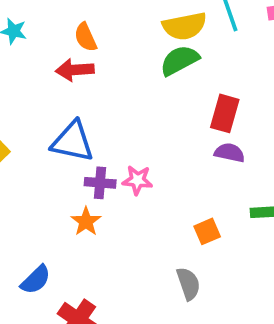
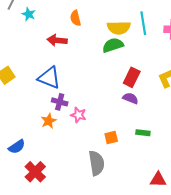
orange semicircle: (86, 37) -> (76, 18), moved
pink star: (137, 180) -> (78, 115), moved
gray semicircle: (188, 284) -> (96, 163), size x1.4

